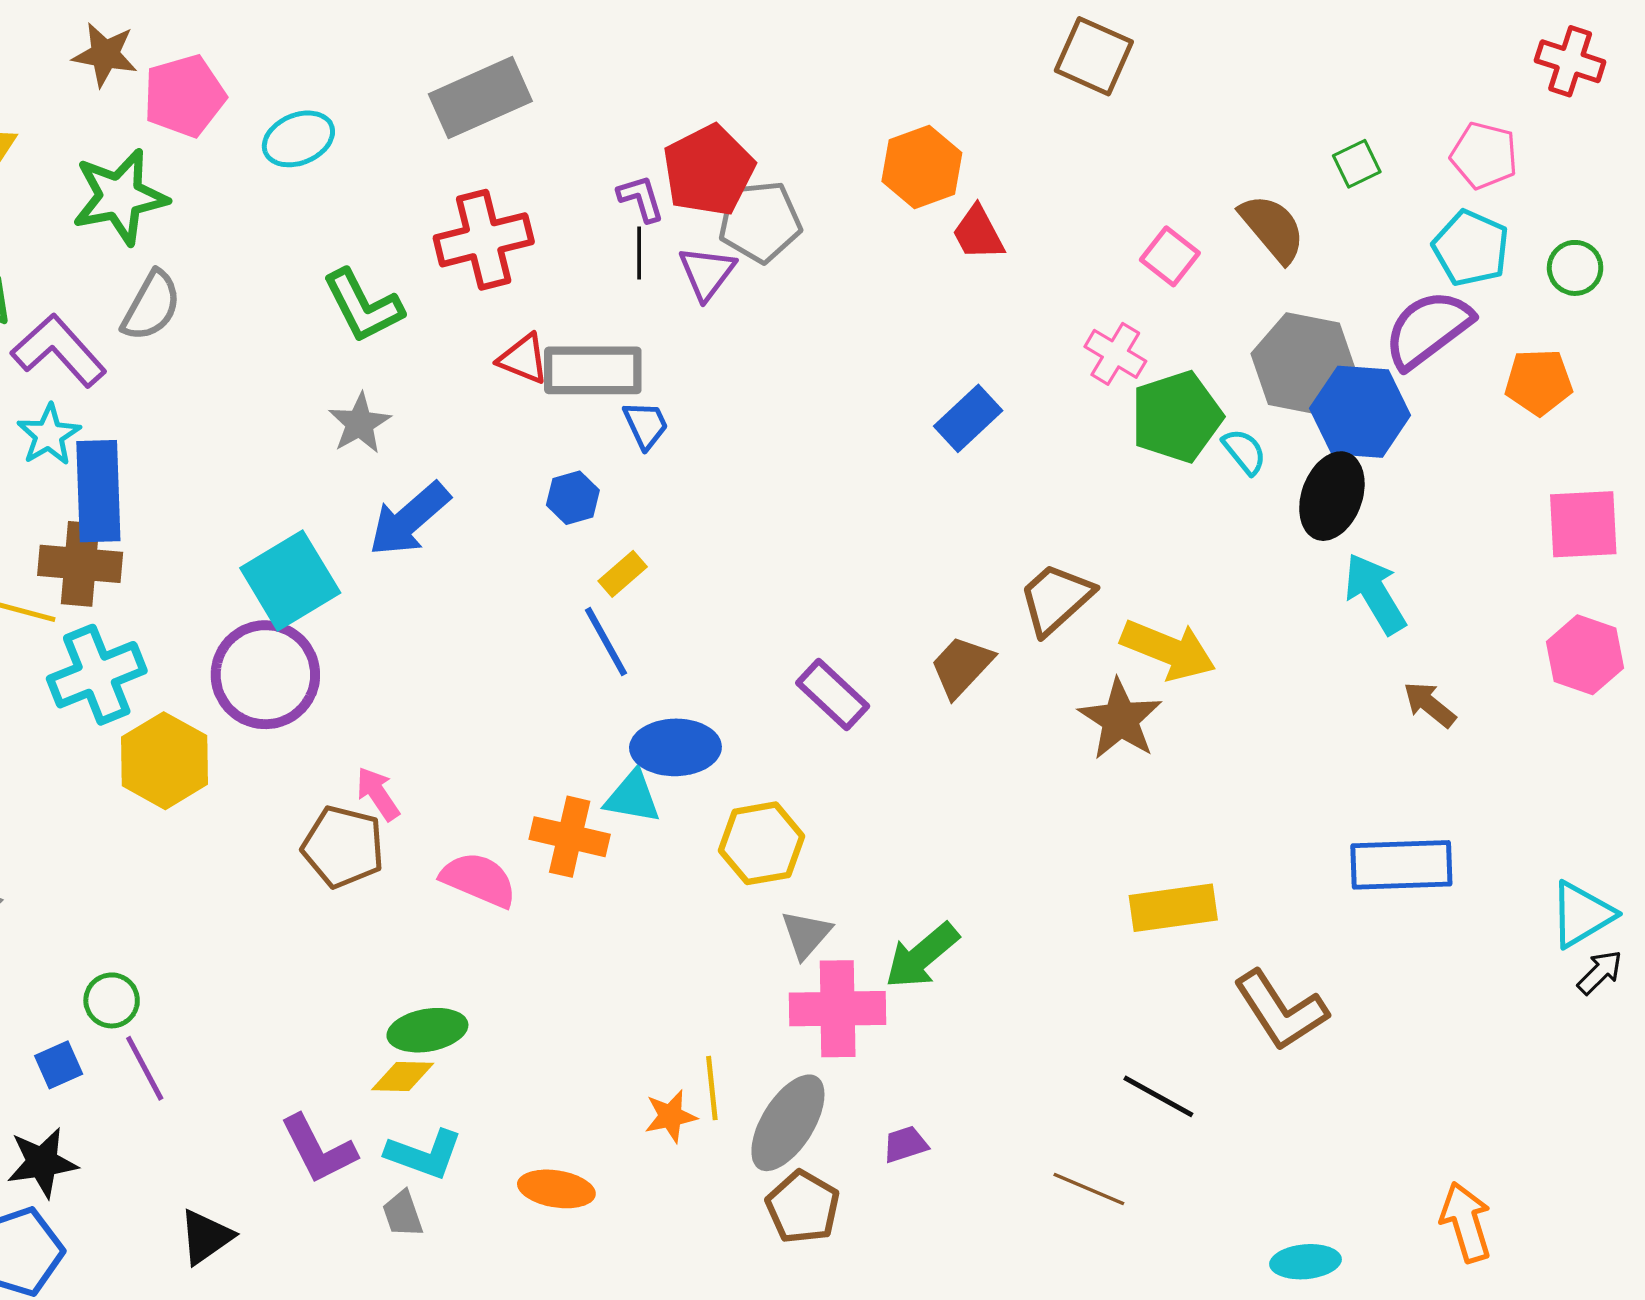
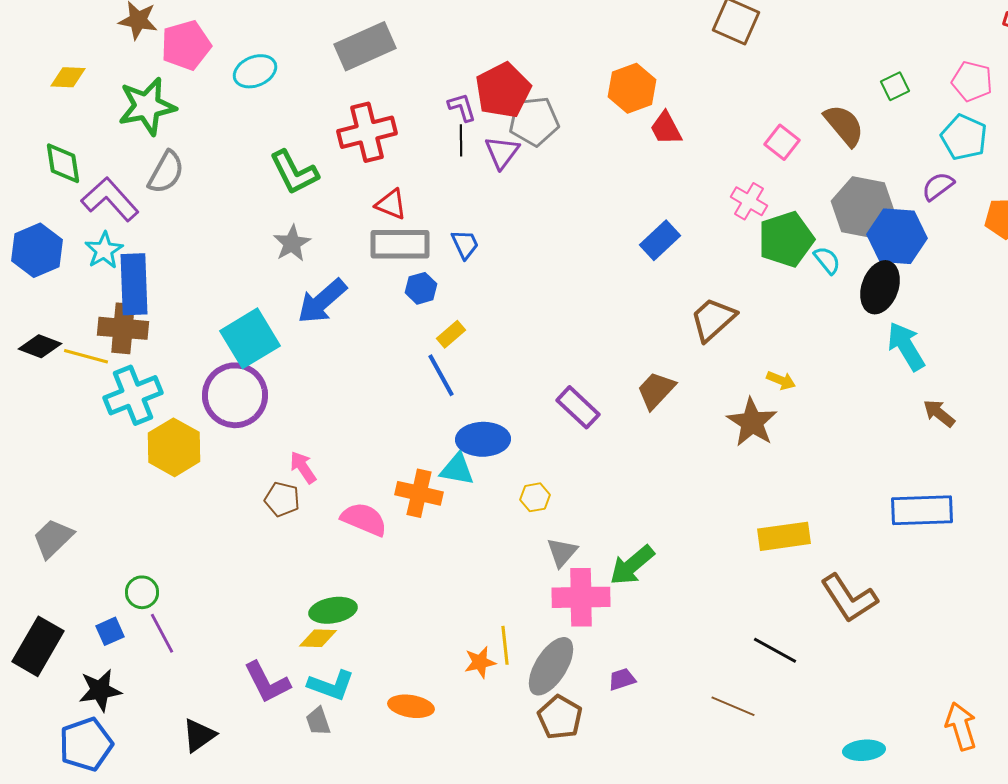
purple semicircle: (1428, 329) -> (938, 186), size x0.6
gray rectangle: (593, 370) -> (400, 244), moved
brown trapezoid: (1056, 599) -> (713, 319), moved
yellow arrow: (1168, 650) -> (781, 380), size x0.5
yellow hexagon: (761, 843) -> (535, 497), size x0.6
brown pentagon: (343, 847) -> (282, 499), size x0.7

